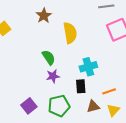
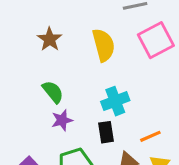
brown star: (44, 16) -> (50, 39), moved
yellow semicircle: (70, 33) -> (104, 45), moved

